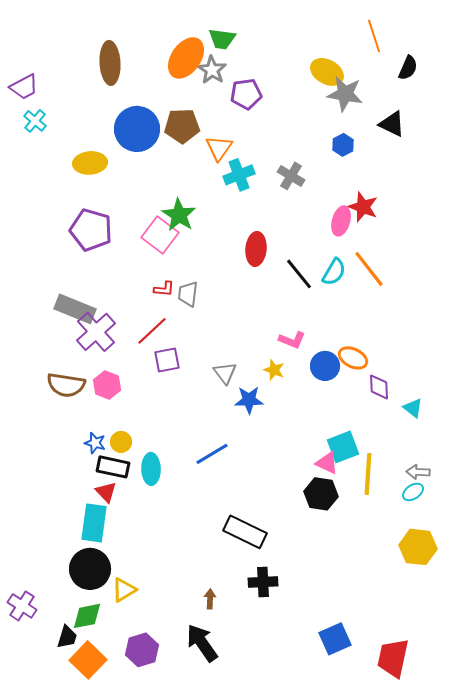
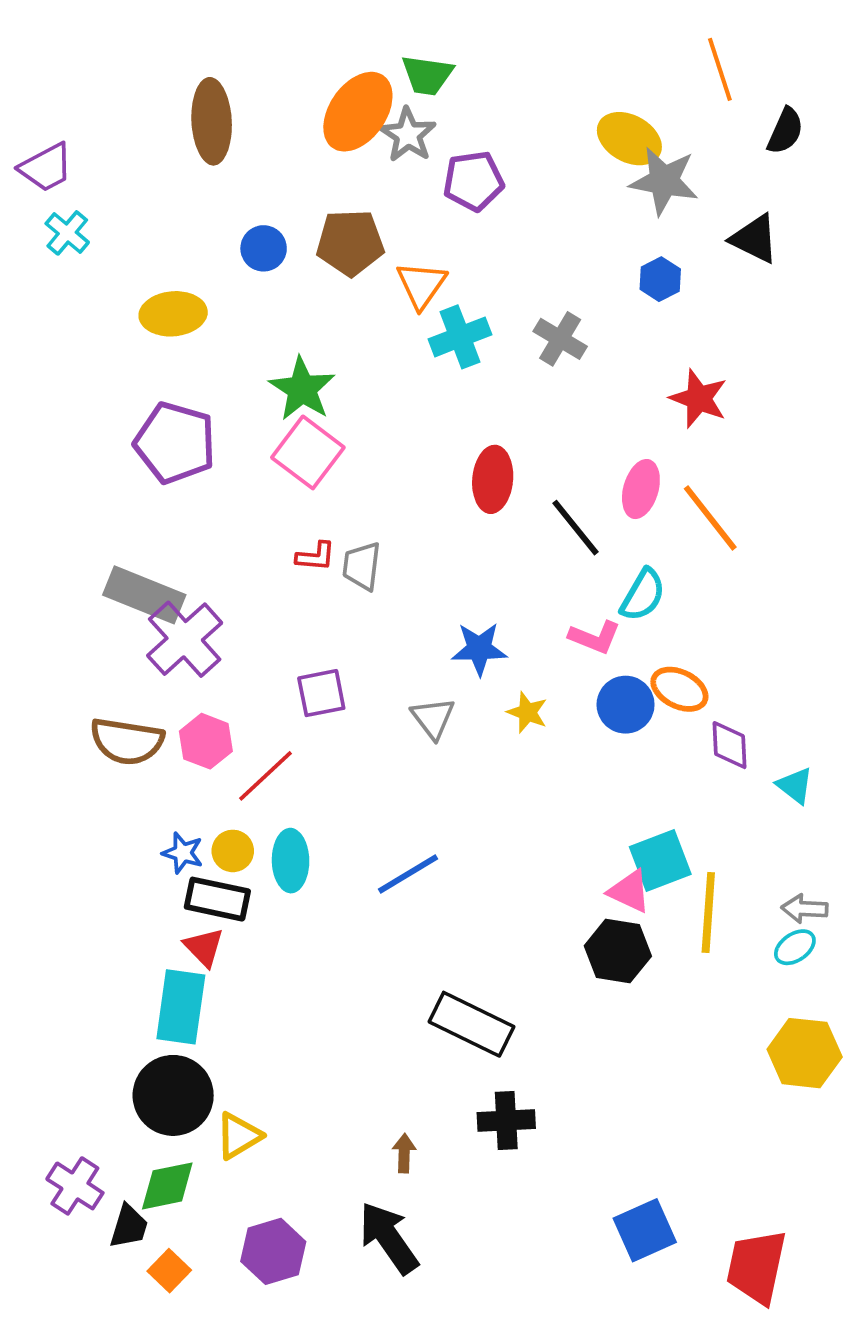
blue circle: (137, 129) -> (264, 248), size x0.5
green star: (179, 215) -> (302, 389), moved
pink ellipse: (341, 221) -> (641, 489), moved
cyan semicircle: (334, 272) -> (643, 595), moved
red line: (152, 331) -> (266, 776), moved
pink L-shape: (292, 340) -> (595, 637), moved
blue star: (249, 400) -> (479, 649), moved
cyan ellipse: (151, 469) -> (291, 861), moved
purple cross: (22, 606) -> (75, 1186), moved
orange square: (88, 660) -> (169, 1271), size x0.6

